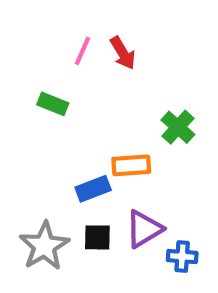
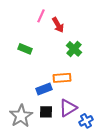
pink line: (82, 51) -> (41, 16), moved
green cross: (178, 127) -> (74, 49), moved
blue cross: (182, 257) -> (86, 121), turned -32

